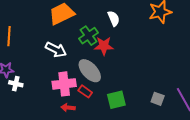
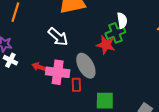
green cross: (89, 36) -> (115, 33), moved
red rectangle: (85, 91) -> (76, 85), turned 40
red arrow: (68, 108) -> (39, 67), moved

